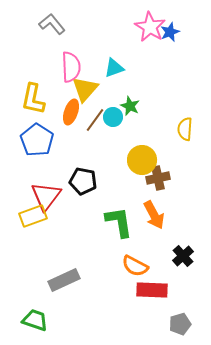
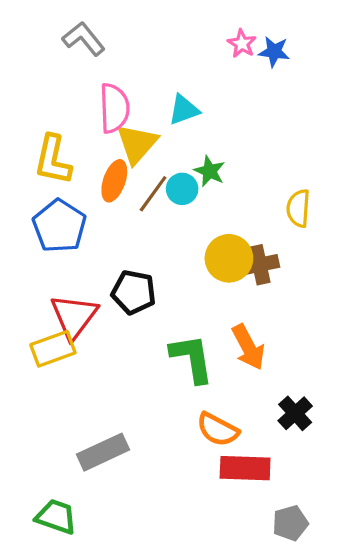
pink star: (150, 27) -> (242, 44), size x0.6
blue star: (170, 32) -> (274, 52), turned 30
brown cross: (158, 178) -> (260, 265), moved

